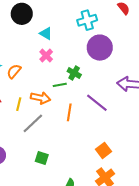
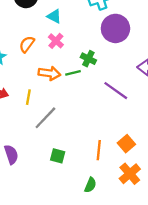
orange semicircle: (14, 71) -> (27, 44), moved
orange arrow: (40, 98) -> (49, 73), moved
orange line: (69, 112) -> (99, 150), moved

